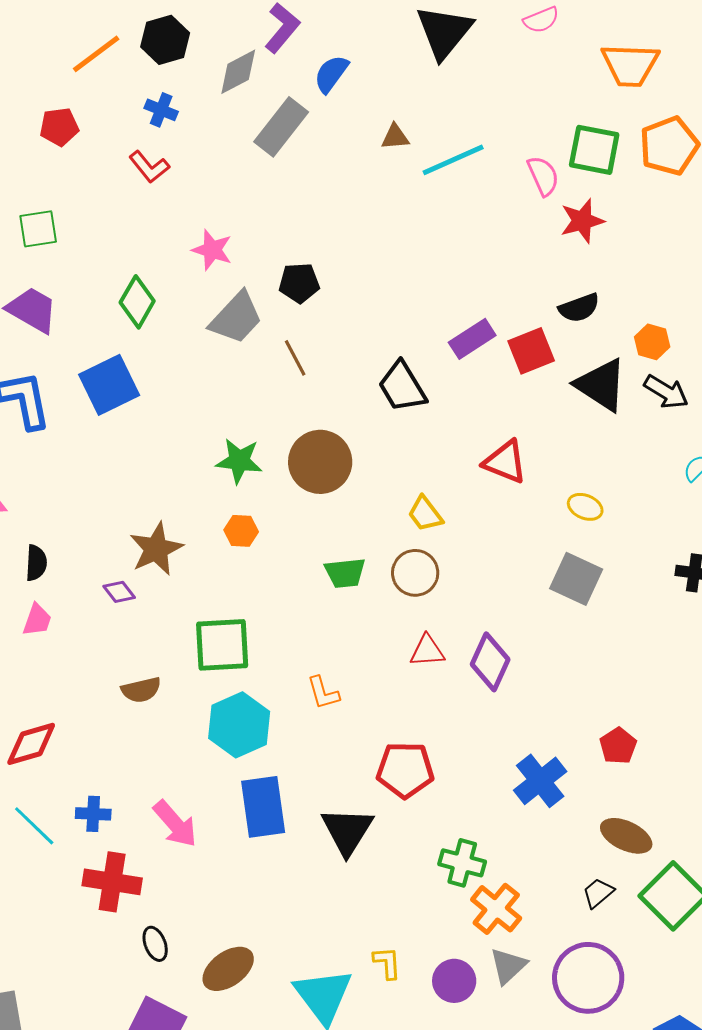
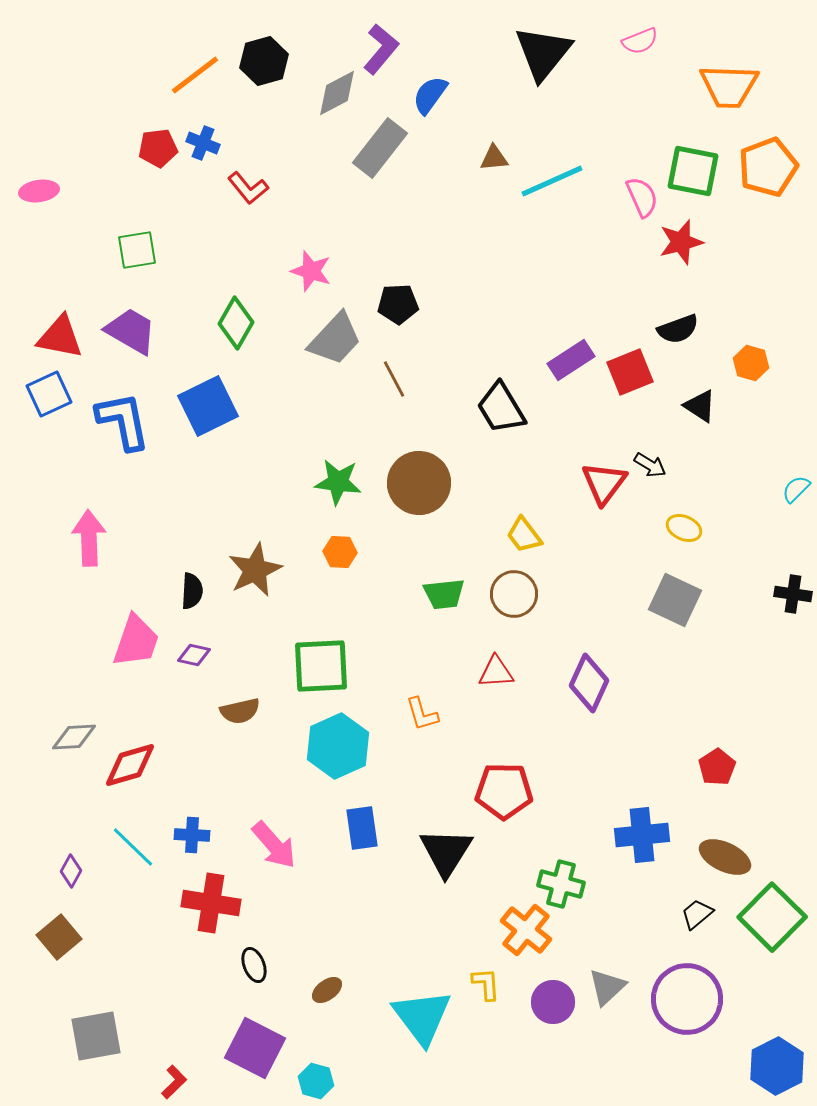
blue cross: (161, 110) -> (203, 143), moved
black triangle: (601, 385) -> (700, 406), size x0.6
black arrow: (666, 392) -> (650, 465), moved, size x0.7
red triangle: (505, 462) -> (604, 483), turned 45
black semicircle: (36, 563) -> (192, 591), moved
purple diamond: (119, 592) -> (194, 655), moved, turned -40
pink trapezoid: (37, 620) -> (136, 641), size x1.6
red triangle: (427, 651) -> (496, 672), moved
blue cross: (540, 781) -> (642, 835), moved, turned 32
blue rectangle: (263, 807) -> (362, 828), size x0.7
orange cross: (496, 909) -> (526, 930), moved
brown ellipse: (228, 969) -> (327, 990), size x0.6

